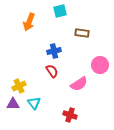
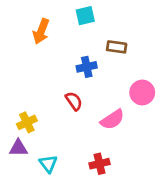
blue cross: (54, 51) -> (87, 67), moved
cyan triangle: (34, 103) -> (48, 164), moved
red cross: (70, 115) -> (100, 164), turned -32

